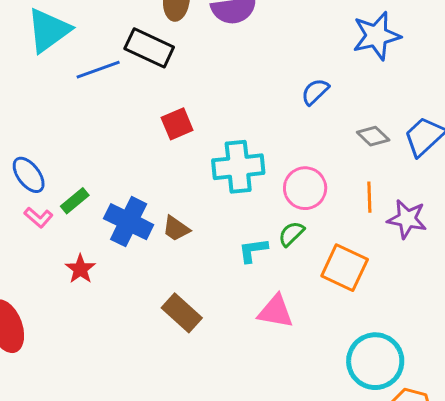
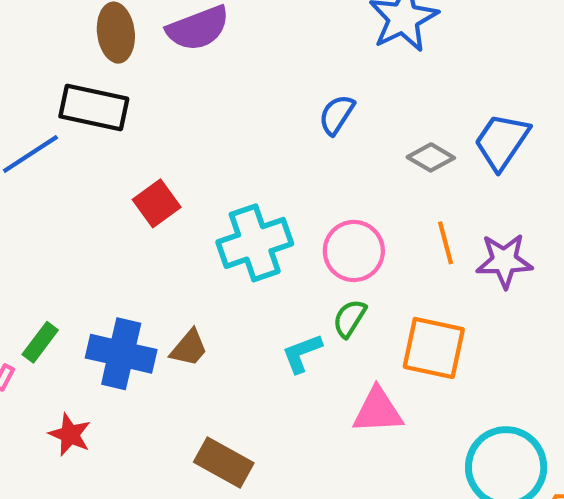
brown trapezoid: (176, 229) -> (189, 348), turned -72
pink triangle: (276, 311) -> (378, 411), moved

